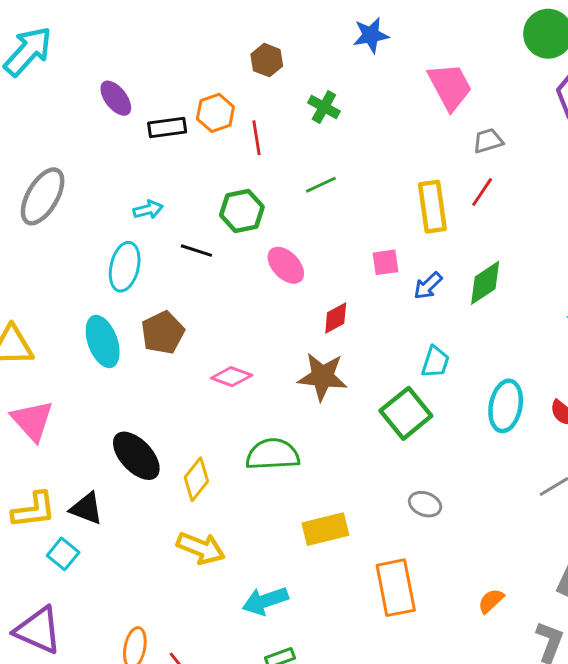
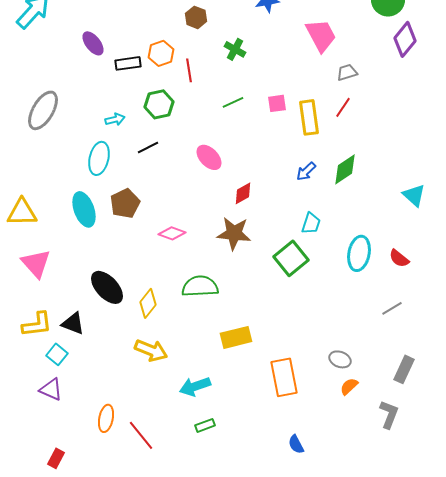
green hexagon: (242, 211) -> (159, 104), moved
black line: (196, 251) -> (148, 147), turned -45
pink square: (385, 262) -> (277, 103), moved
gray ellipse: (425, 504) -> (340, 359), moved
purple triangle: (38, 630) -> (51, 389), moved, size x0.7

